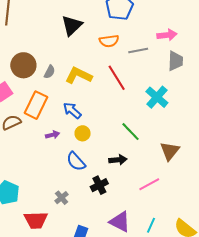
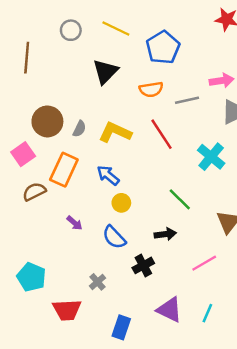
purple arrow: (53, 135) -> (75, 223), moved, turned 56

